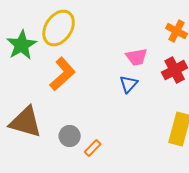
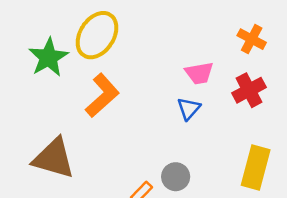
gray circle: (70, 136) -> (176, 177), moved

